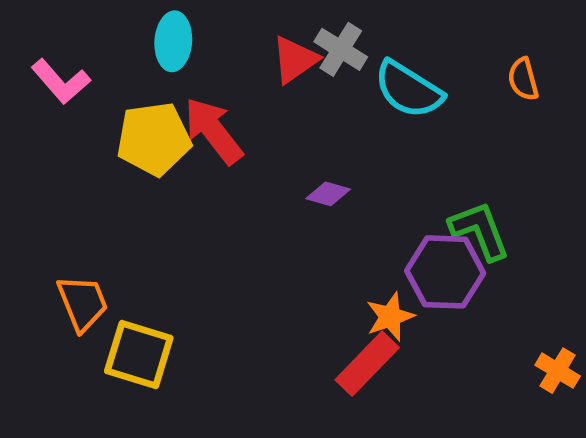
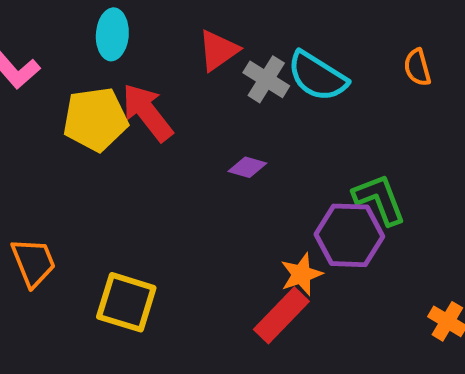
gray cross: (341, 49) -> (266, 79), moved
yellow square: (139, 355) -> (126, 302), moved

